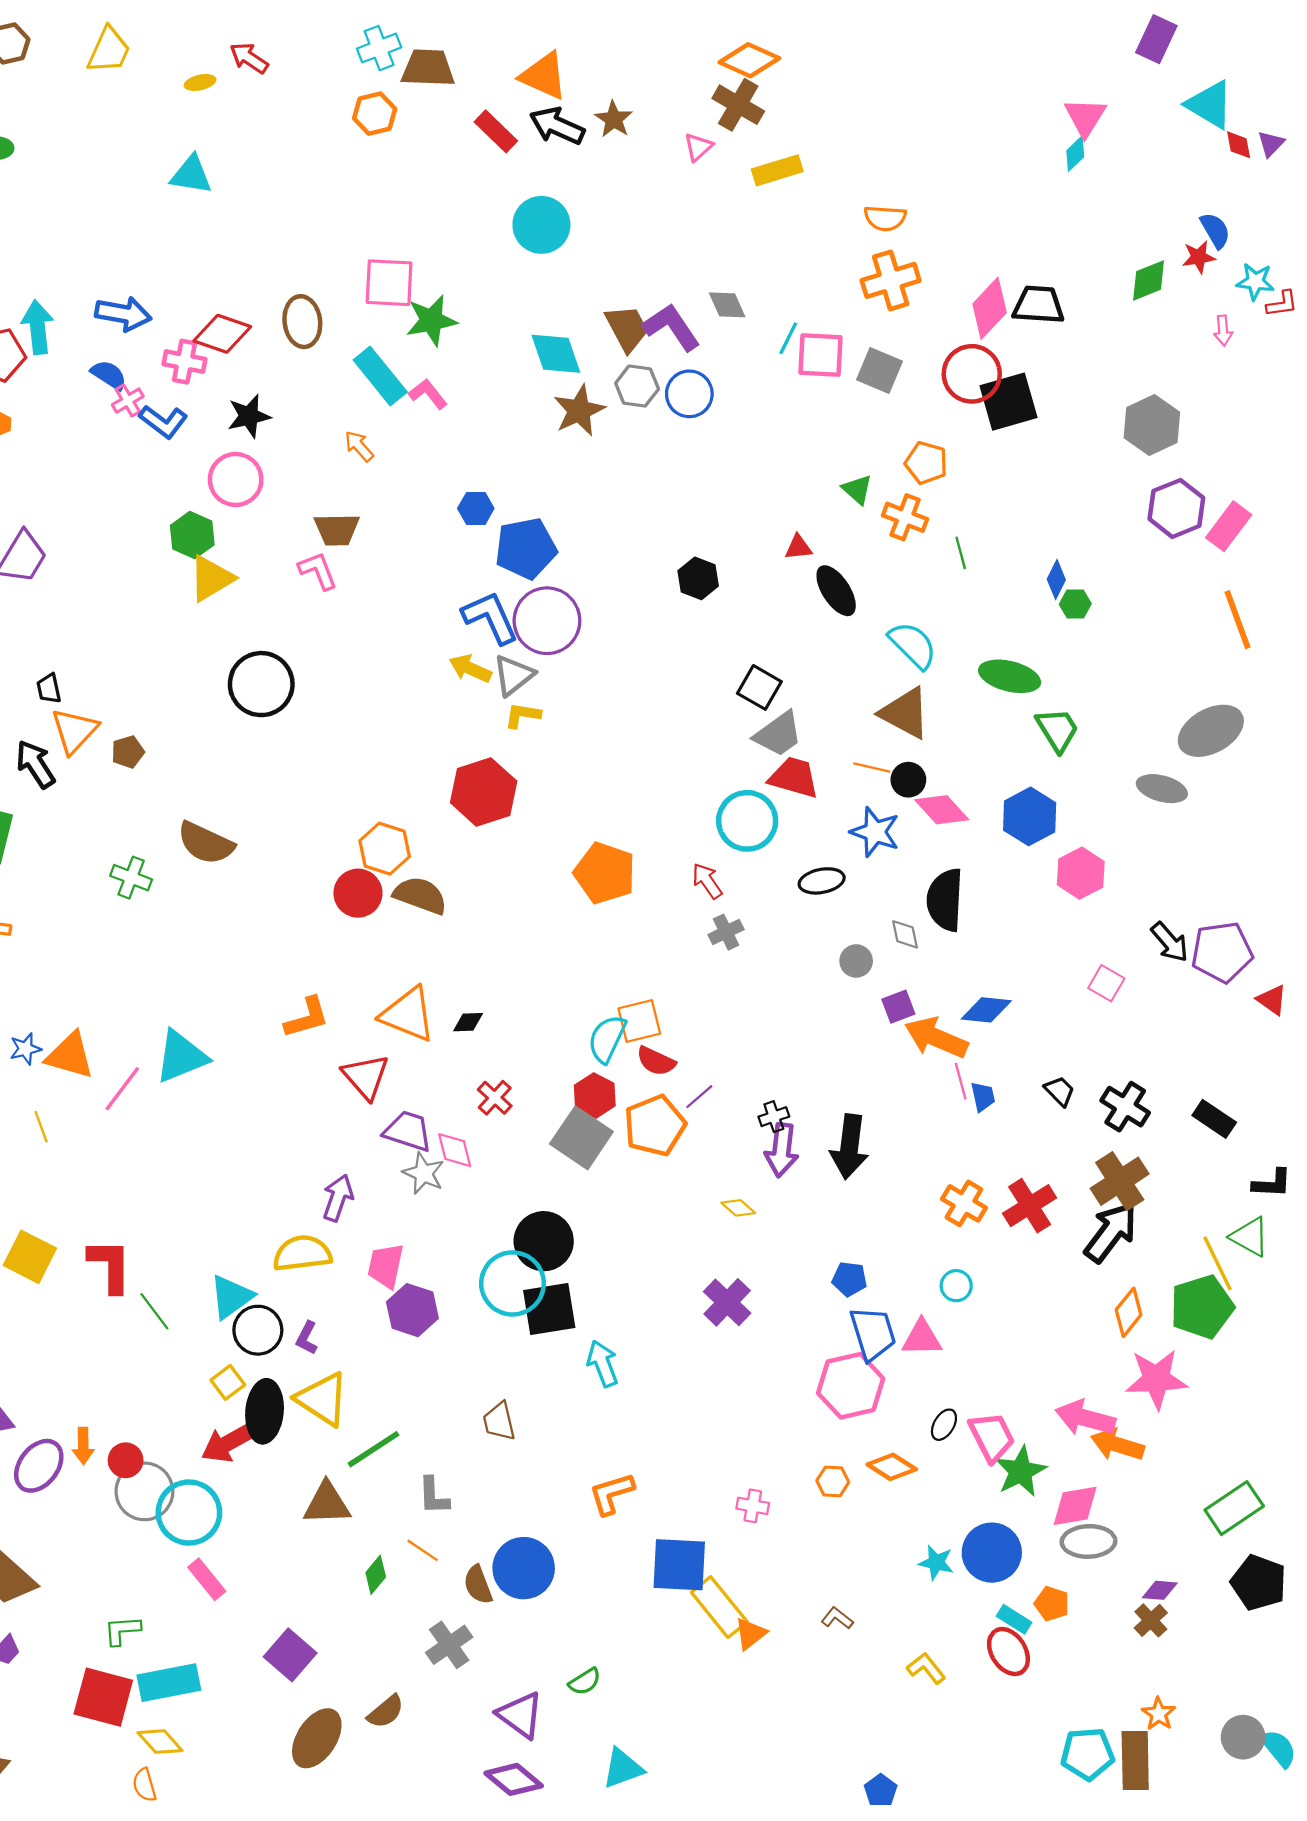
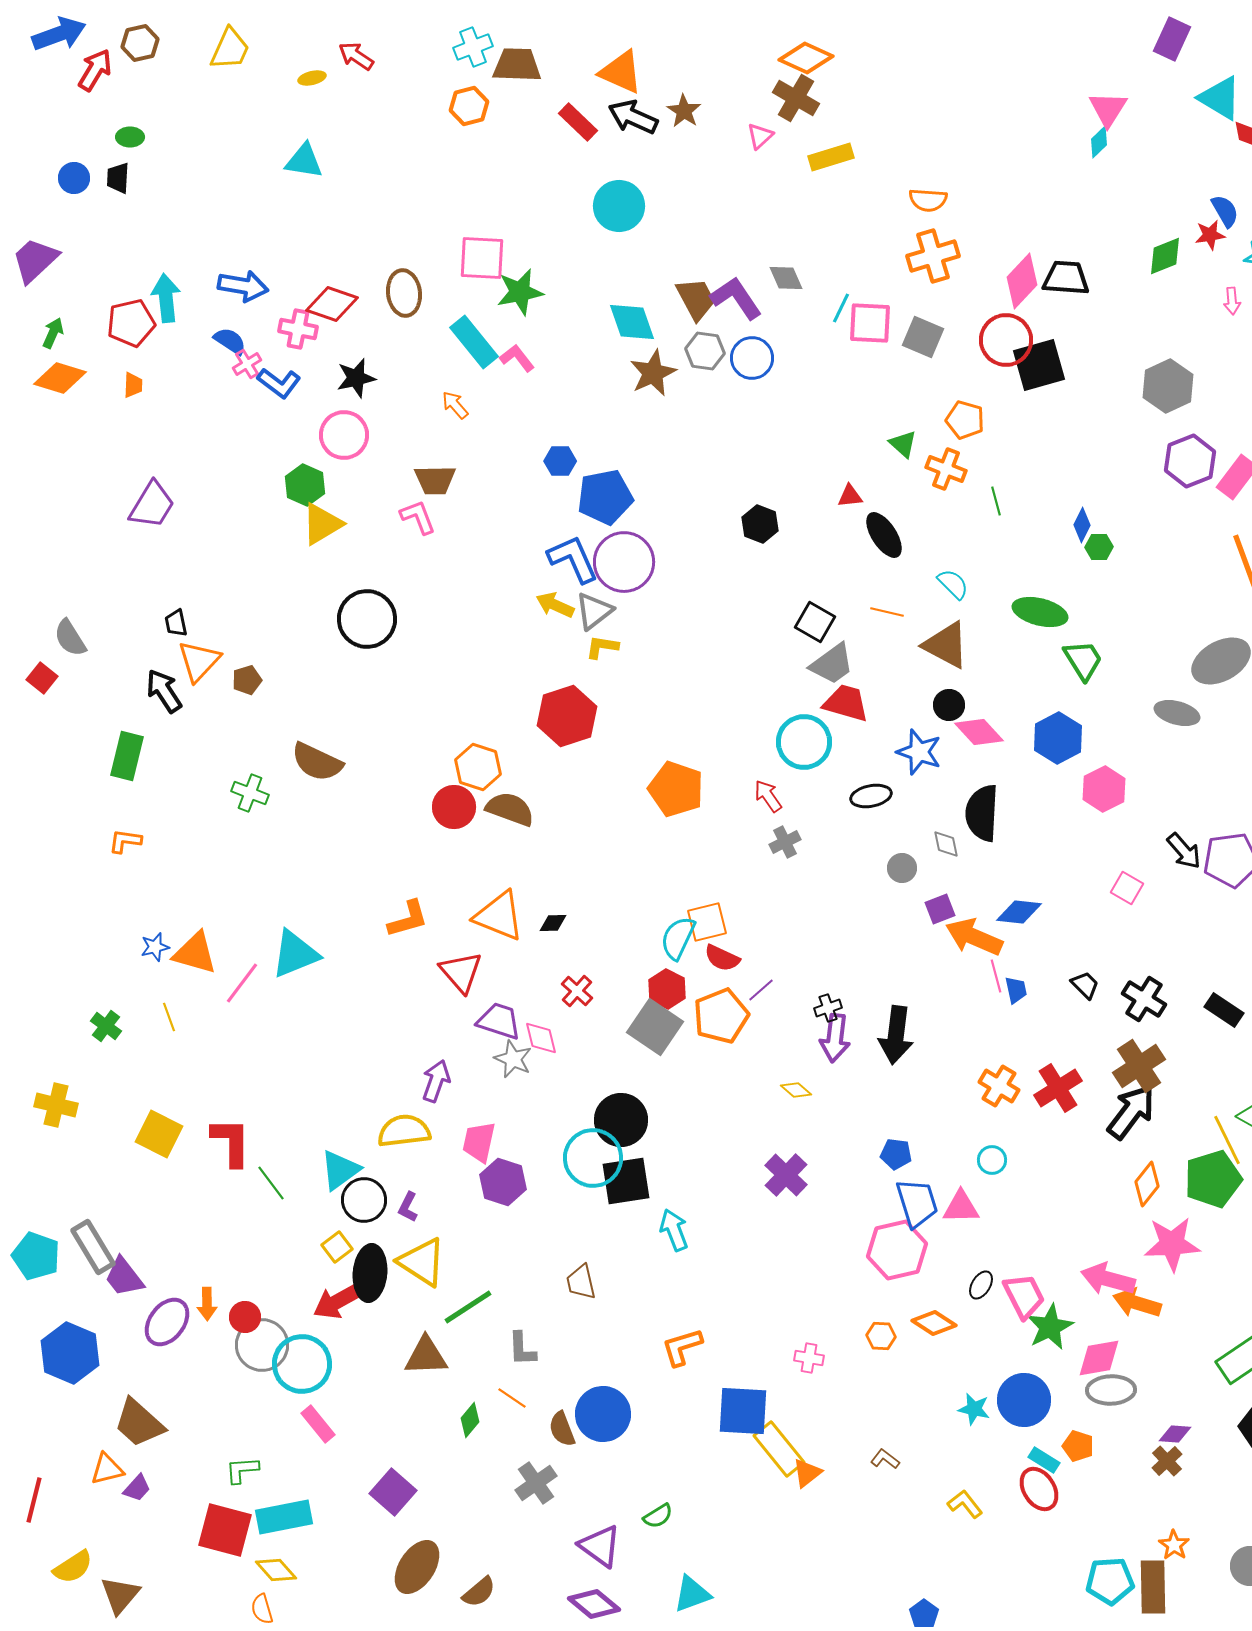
cyan semicircle: (913, 645) -> (953, 584), size x0.7
orange line: (872, 767) -> (887, 612), moved
brown semicircle: (386, 1712) -> (479, 1592), moved

